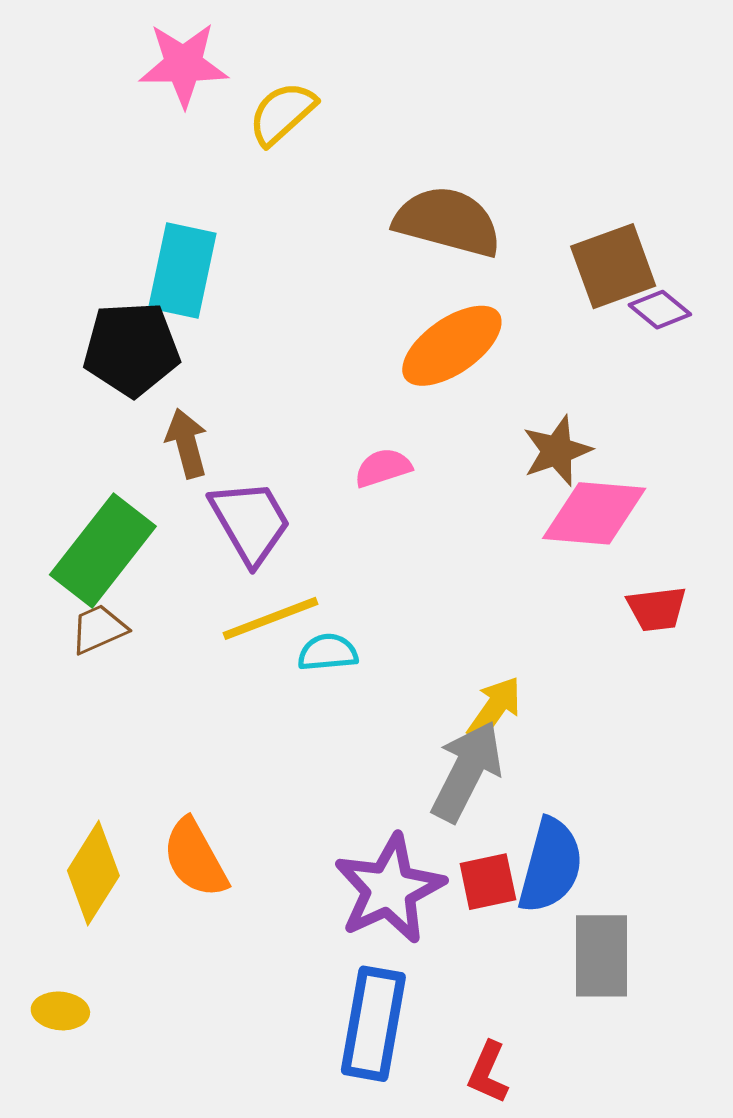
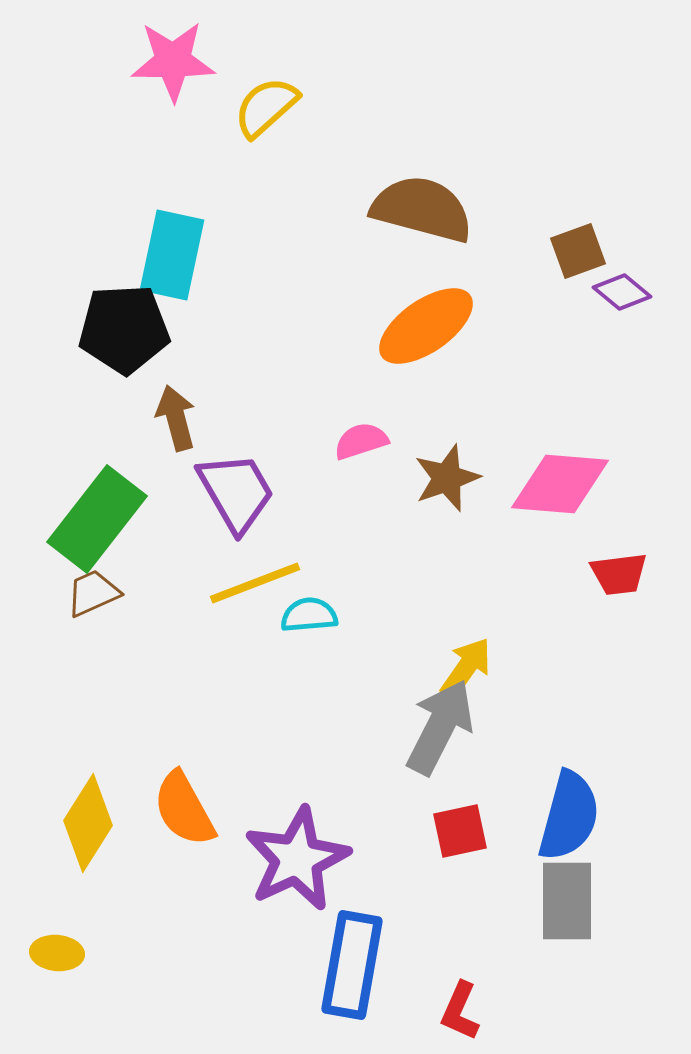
brown square: (613, 266) -> (578, 251), size x0.7
brown star: (557, 451) -> (447, 478), moved
blue semicircle: (551, 866) -> (569, 816), moved
purple star: (389, 889) -> (297, 859), moved

